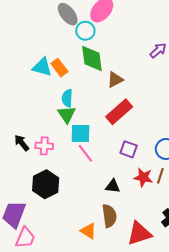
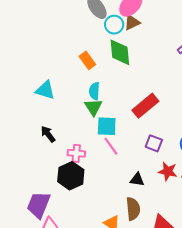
cyan triangle: (42, 67) -> (45, 90), moved
brown triangle: (115, 80) -> (132, 22), moved
pink cross: (44, 146) -> (76, 153), moved

